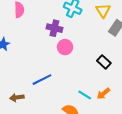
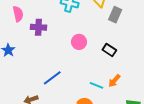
purple cross: (54, 28) -> (38, 27), moved
pink circle: (65, 47) -> (79, 42), moved

